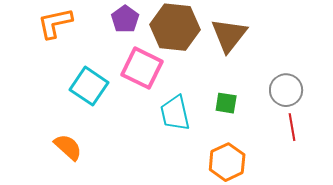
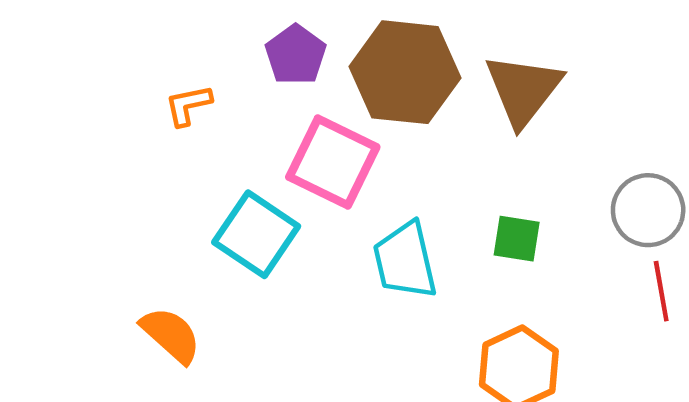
orange L-shape: (55, 23) -> (188, 105), moved, size x0.6
cyan square: (89, 86) -> (256, 234), moved

